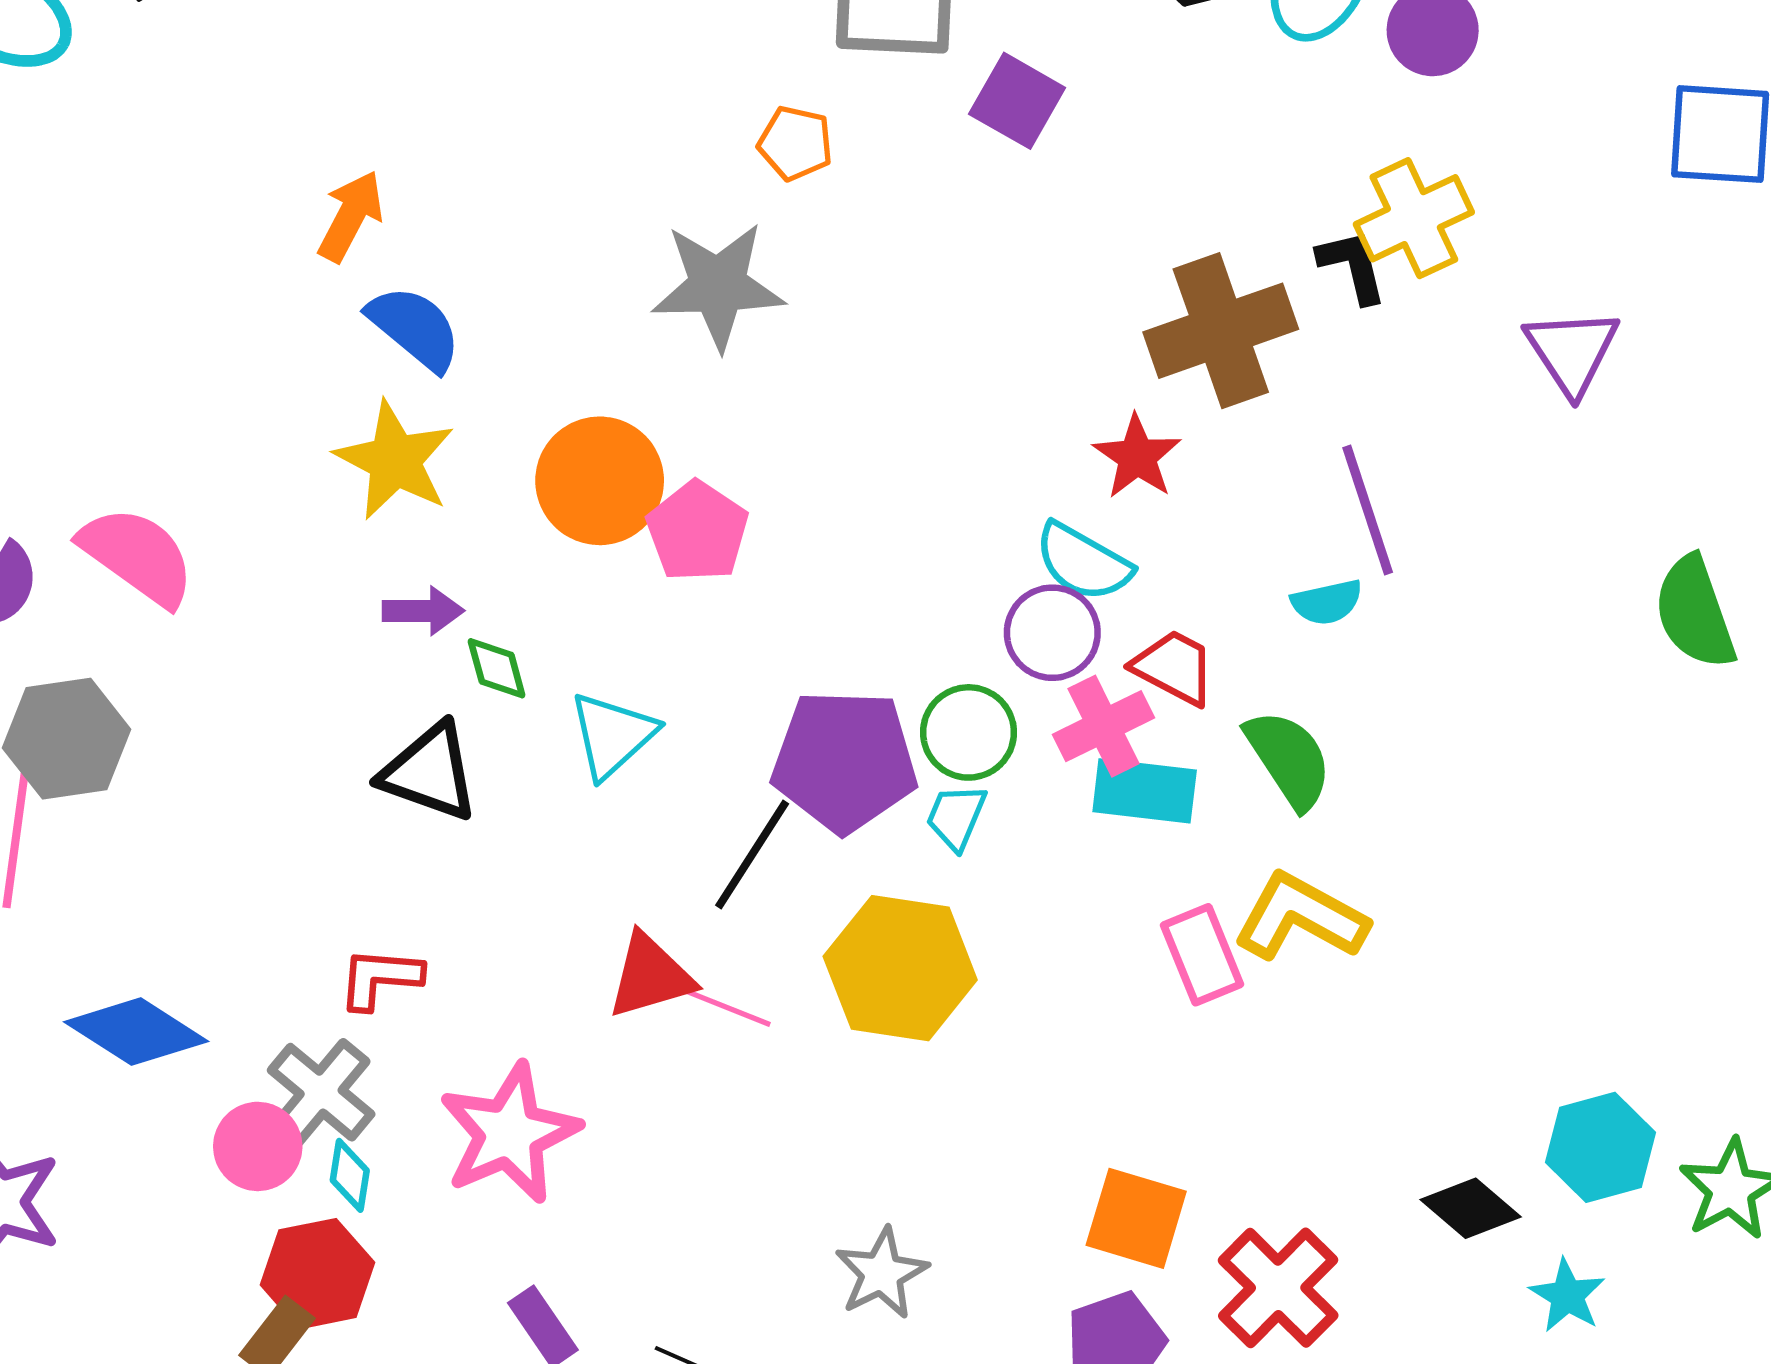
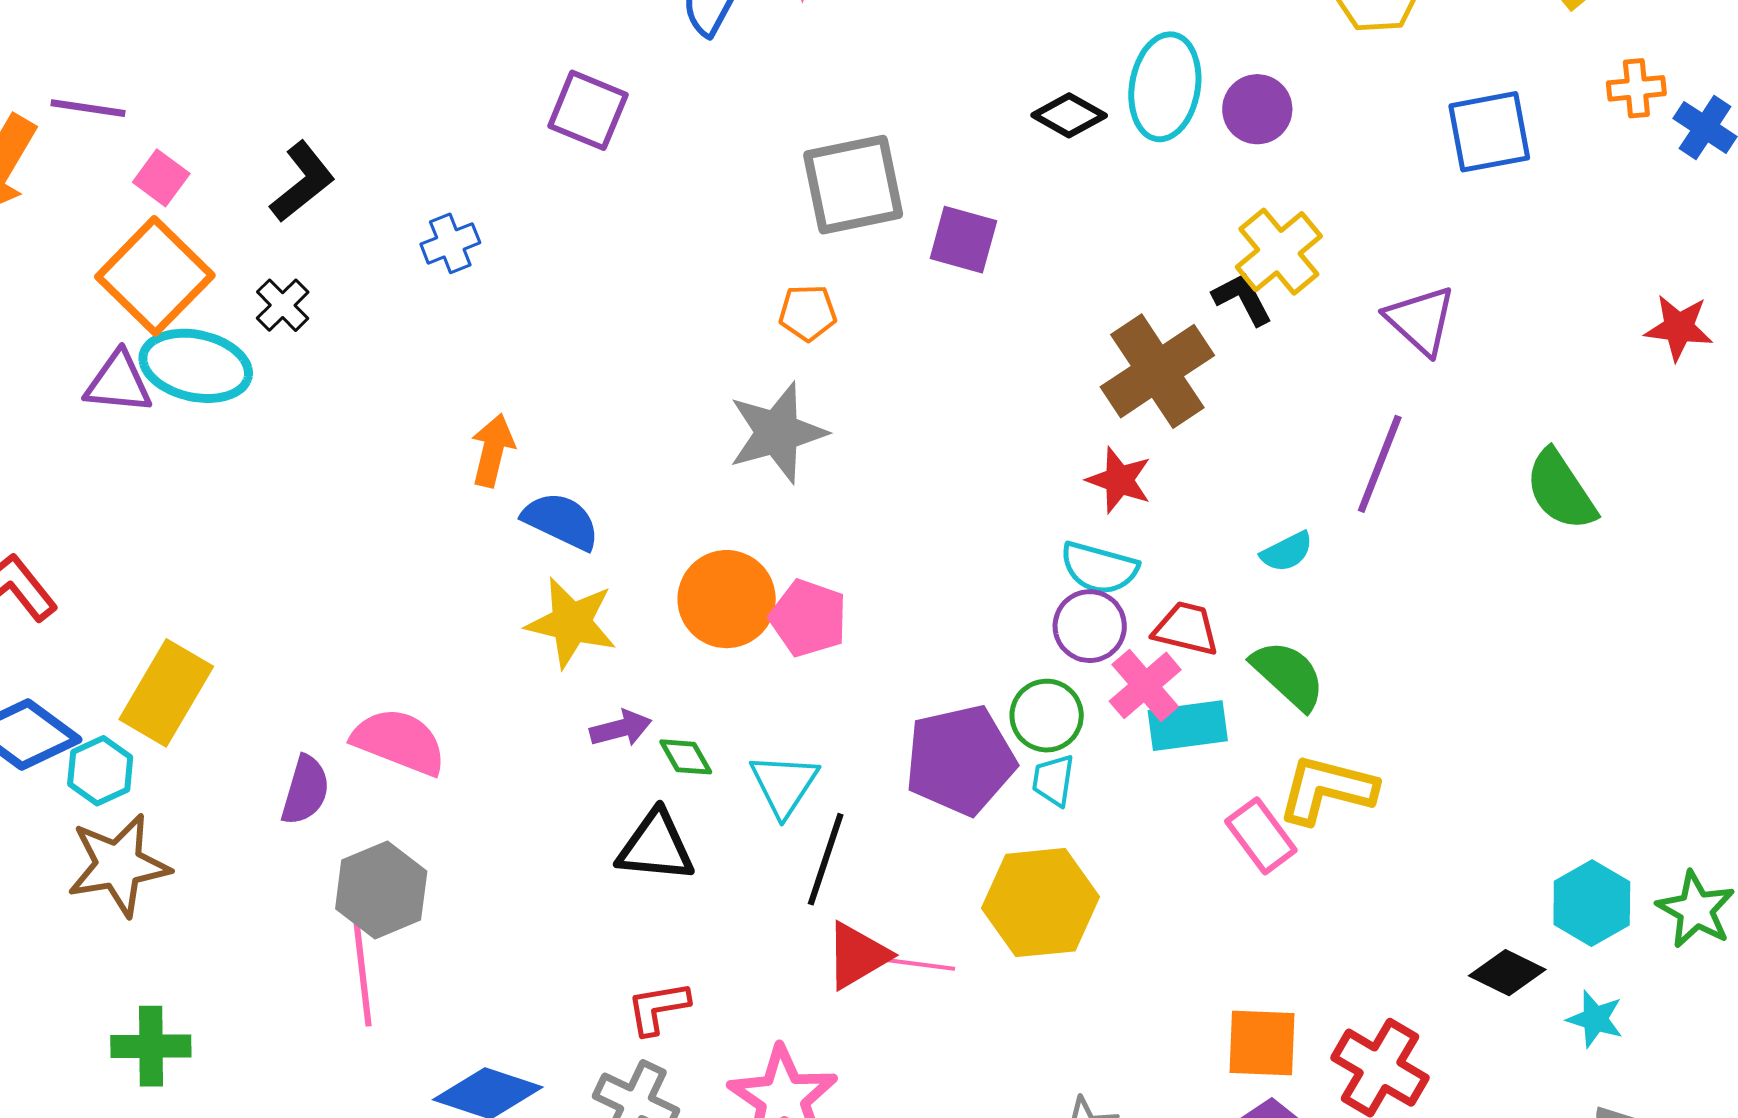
purple line: (1368, 510) -> (1380, 464), moved, turned 54
black line: (752, 854) -> (826, 859), moved

